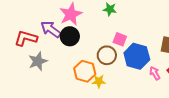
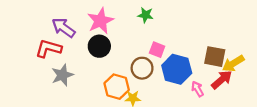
purple arrow: (51, 29) -> (64, 28), moved

